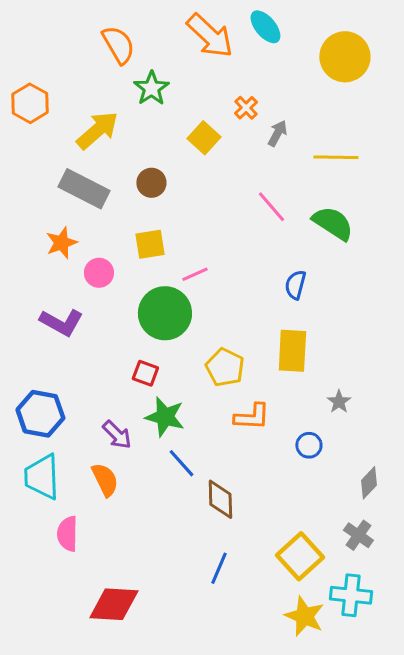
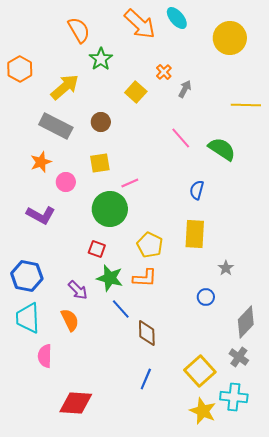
yellow line: (336, 157) -> (246, 105), moved
orange L-shape: (252, 417) -> (145, 278), moved
gray diamond: (369, 483) -> (246, 322), size x1.5

